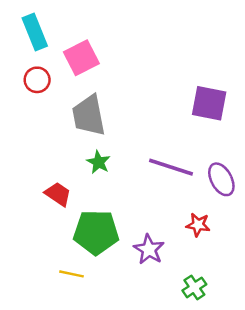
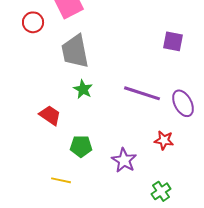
purple square: (209, 103) -> (173, 41), size x0.7
green pentagon: (96, 232) -> (81, 146), size x0.6

